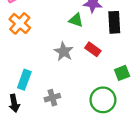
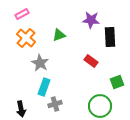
green triangle: (76, 20) -> (59, 35), moved, turned -40
gray star: (64, 52) -> (40, 63), moved
cyan rectangle: (24, 80) -> (44, 87), moved

